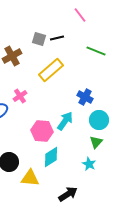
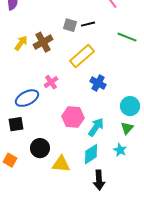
blue cross: (85, 97) -> (98, 83), moved
cyan arrow: (65, 121) -> (96, 127), moved
cyan diamond: (51, 157) -> (91, 154), moved
black arrow: (68, 194) -> (99, 180), turned 120

